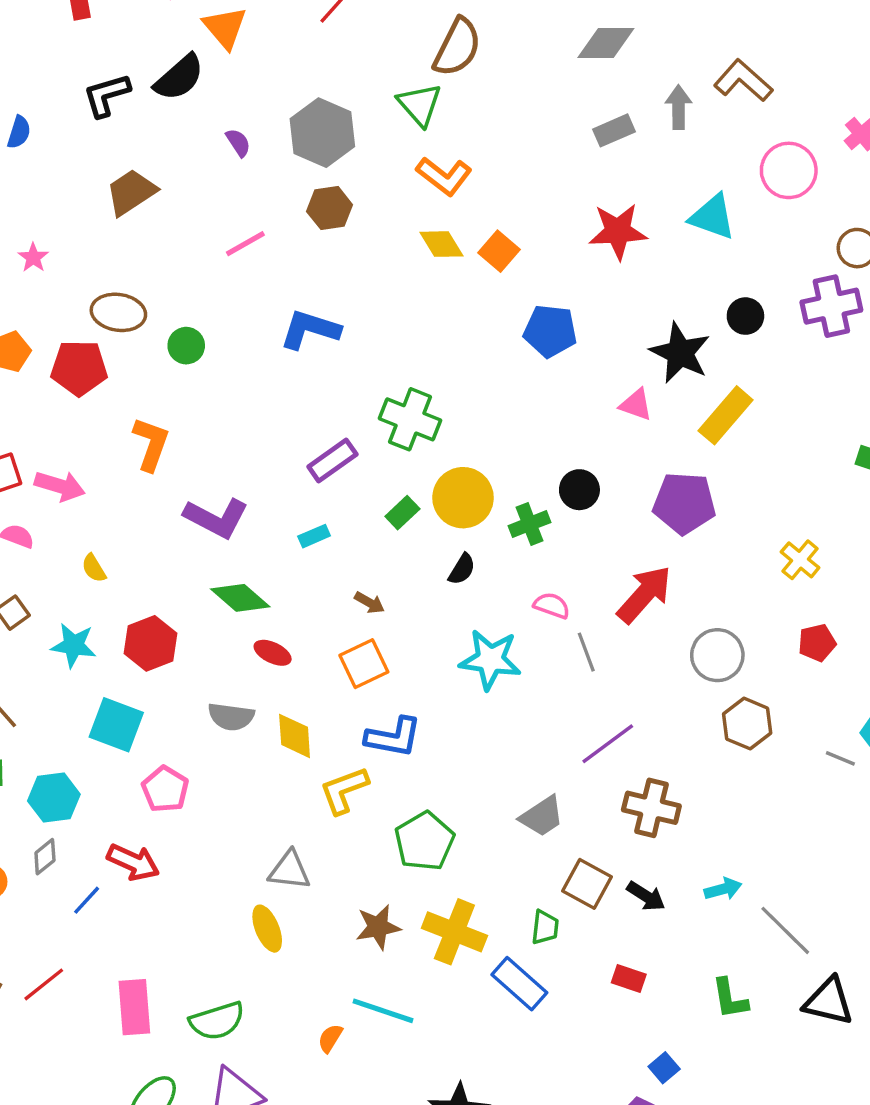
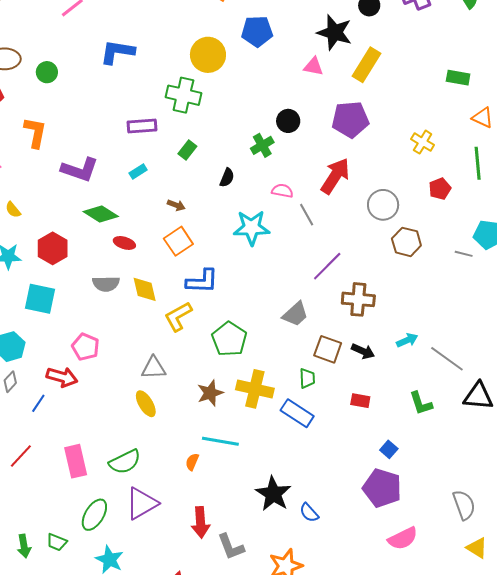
purple rectangle: (332, 460) -> (142, 126), turned 40
yellow circle: (463, 498) -> (208, 55), moved
pink pentagon: (165, 789) -> (85, 347), moved

